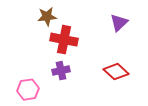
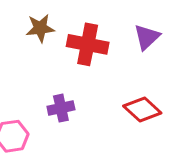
red cross: (64, 40) -> (88, 44), moved

